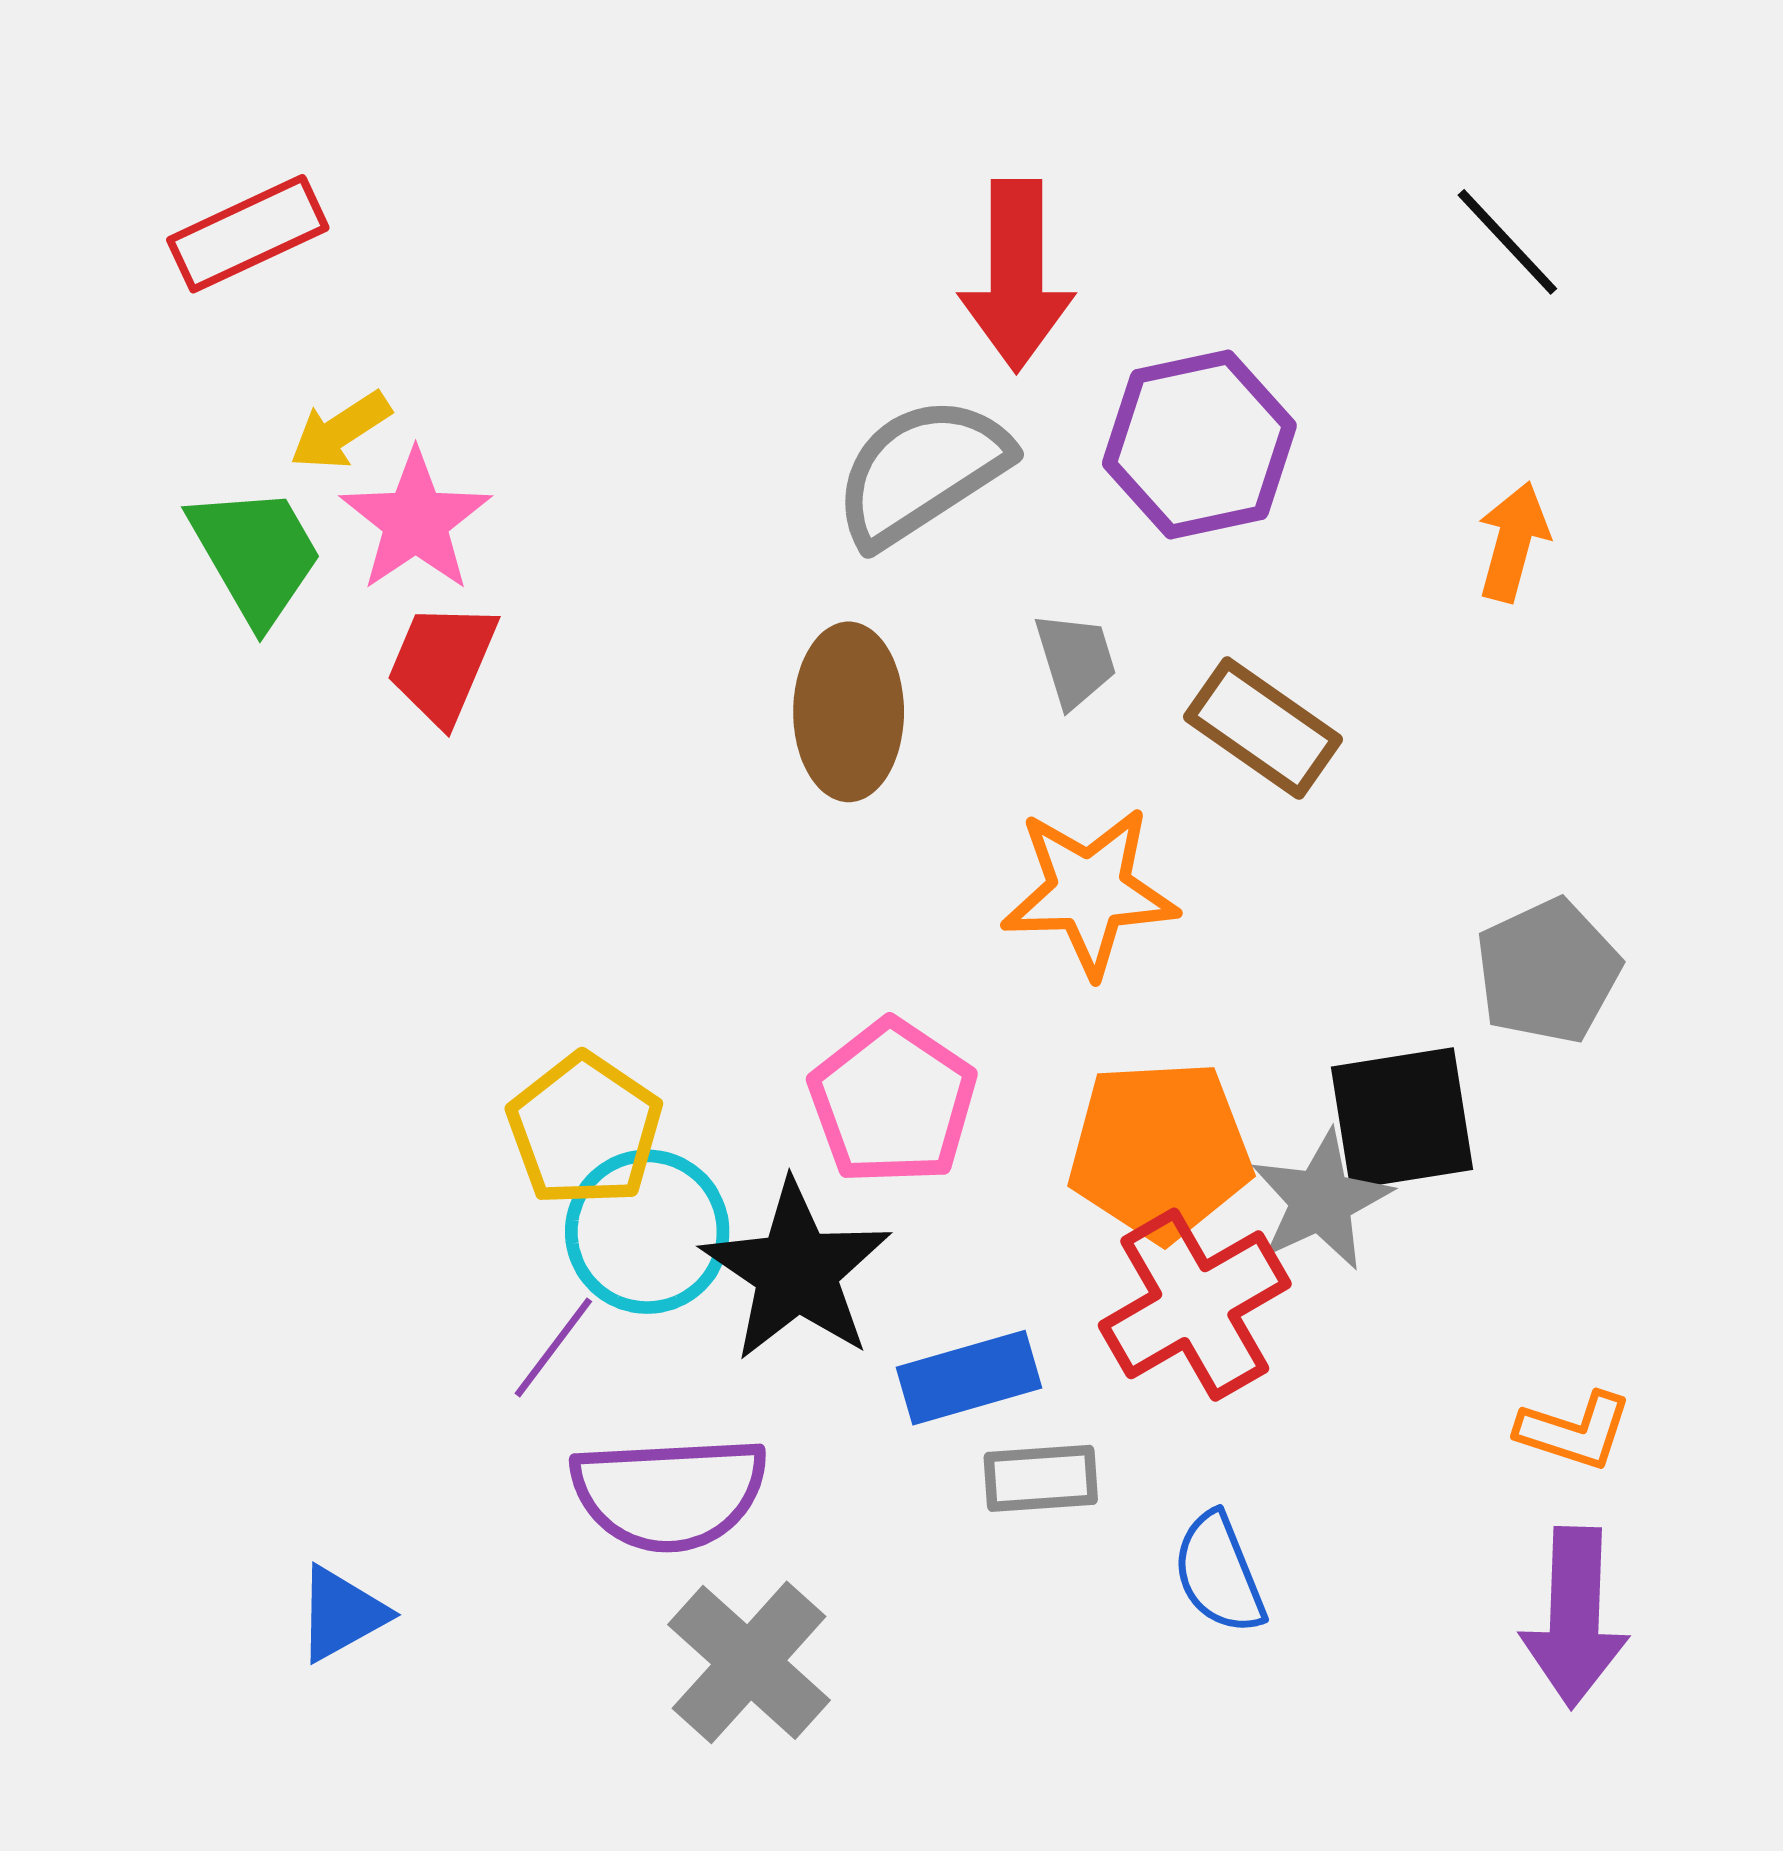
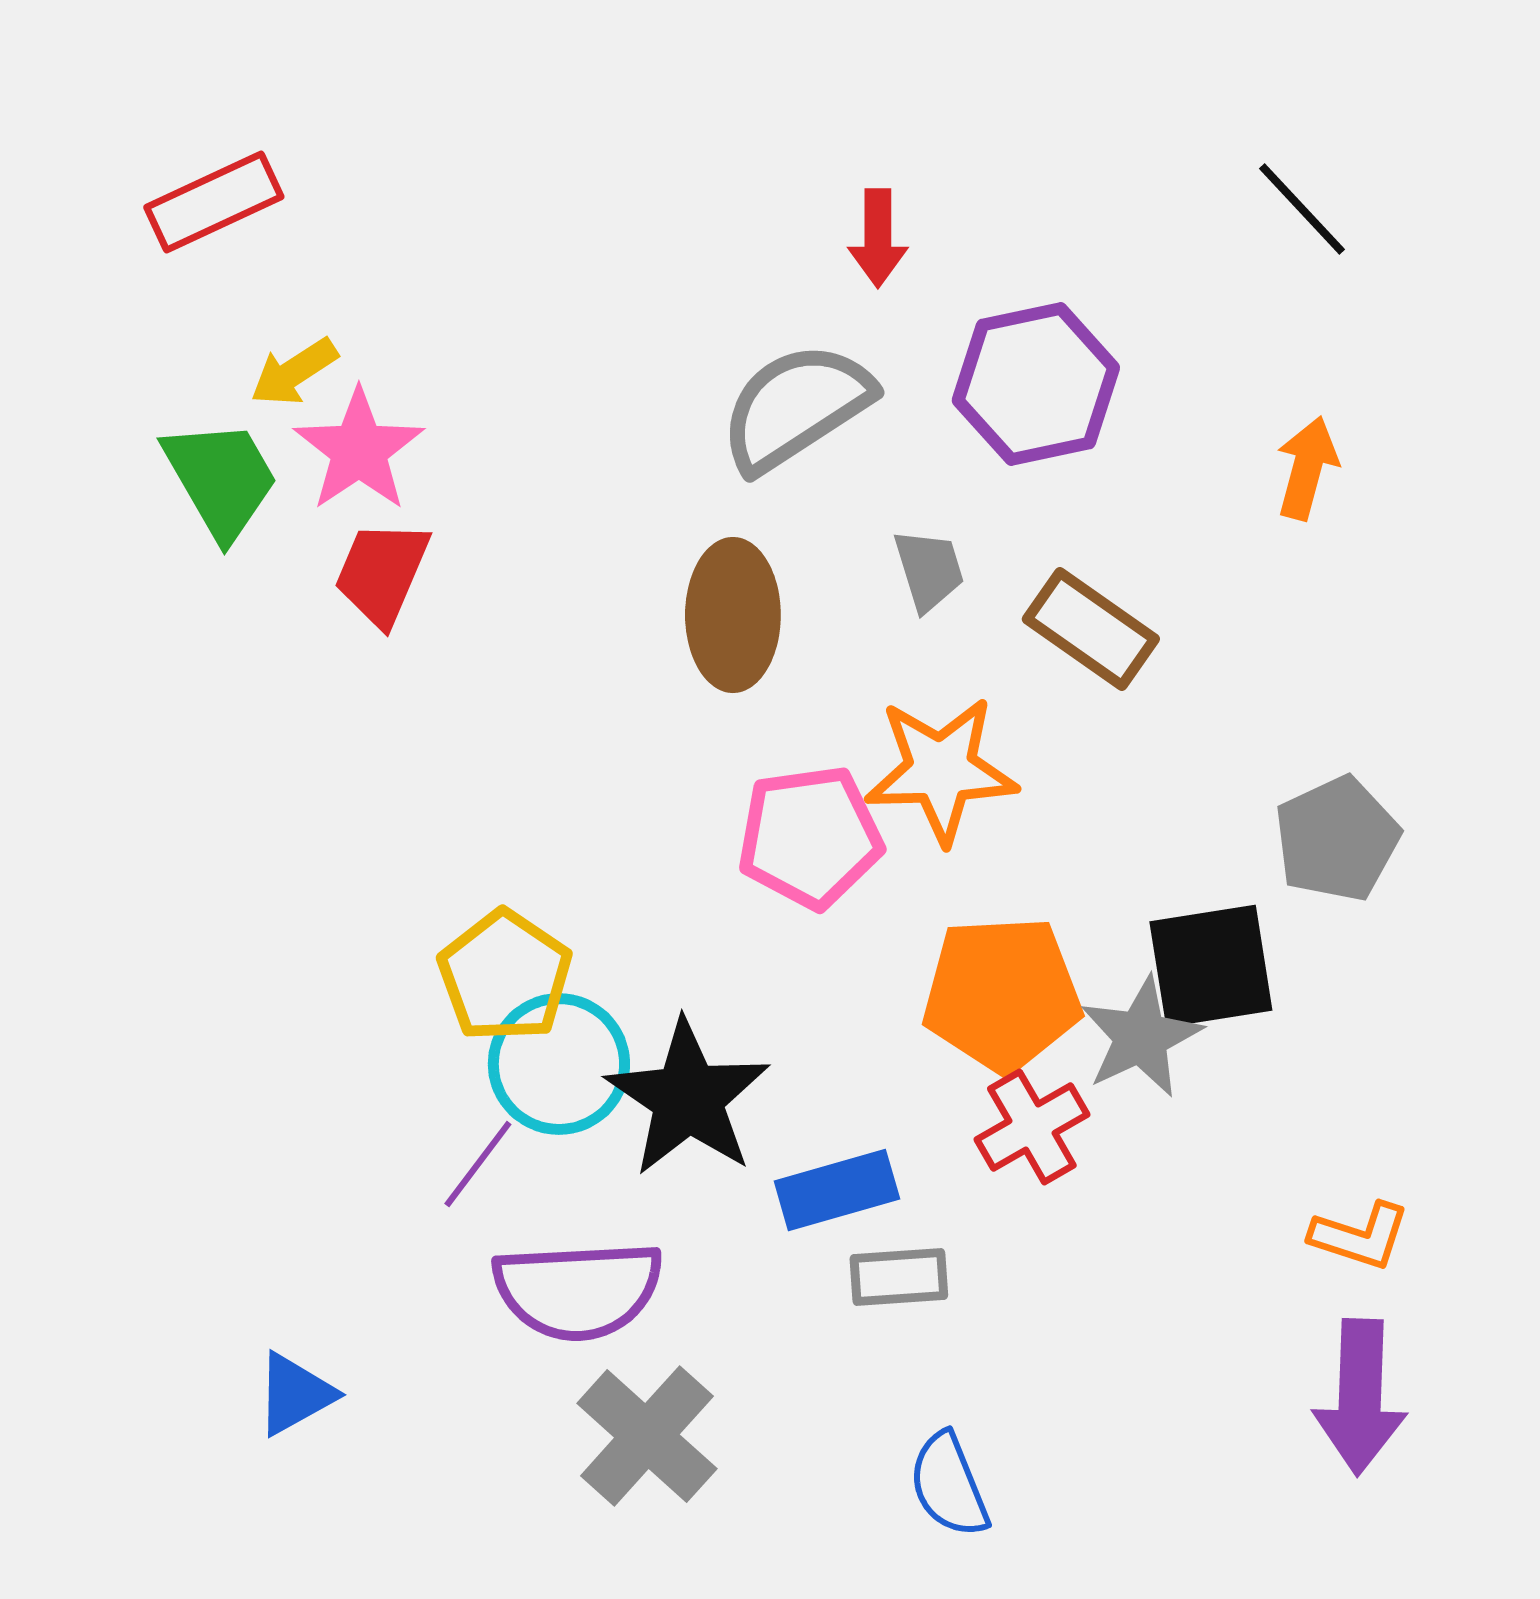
red arrow: (1016, 275) -> (878, 238), size x0.6
pink pentagon: (893, 1102) -> (810, 837), moved, turned 30
red cross: (1195, 1305) -> (1032, 1127), size x0.7
blue semicircle: (1219, 1573) -> (949, 1485), moved

